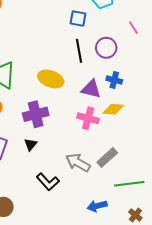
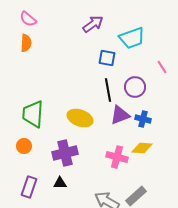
purple triangle: (91, 89) -> (120, 115), moved, turned -35
black triangle: (31, 144) -> (60, 183), turned 48

